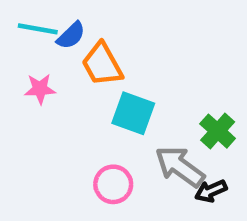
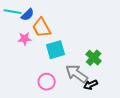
pink star: (40, 89) -> (25, 39), moved
cyan square: (133, 113) -> (56, 50), turned -36

